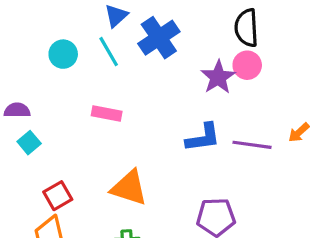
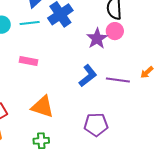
cyan line: (109, 52) -> (30, 23), turned -66
blue L-shape: (203, 138) -> (88, 76), turned -30

